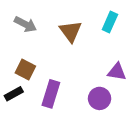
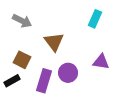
brown triangle: (71, 31) -> (54, 42), moved
purple circle: (100, 98) -> (68, 73), moved

